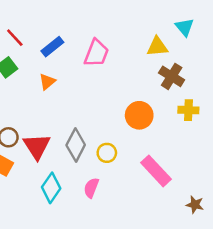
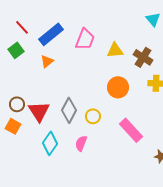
blue rectangle: (52, 47) -> (51, 34), size x1.4
yellow triangle: (157, 47) -> (115, 50), moved

